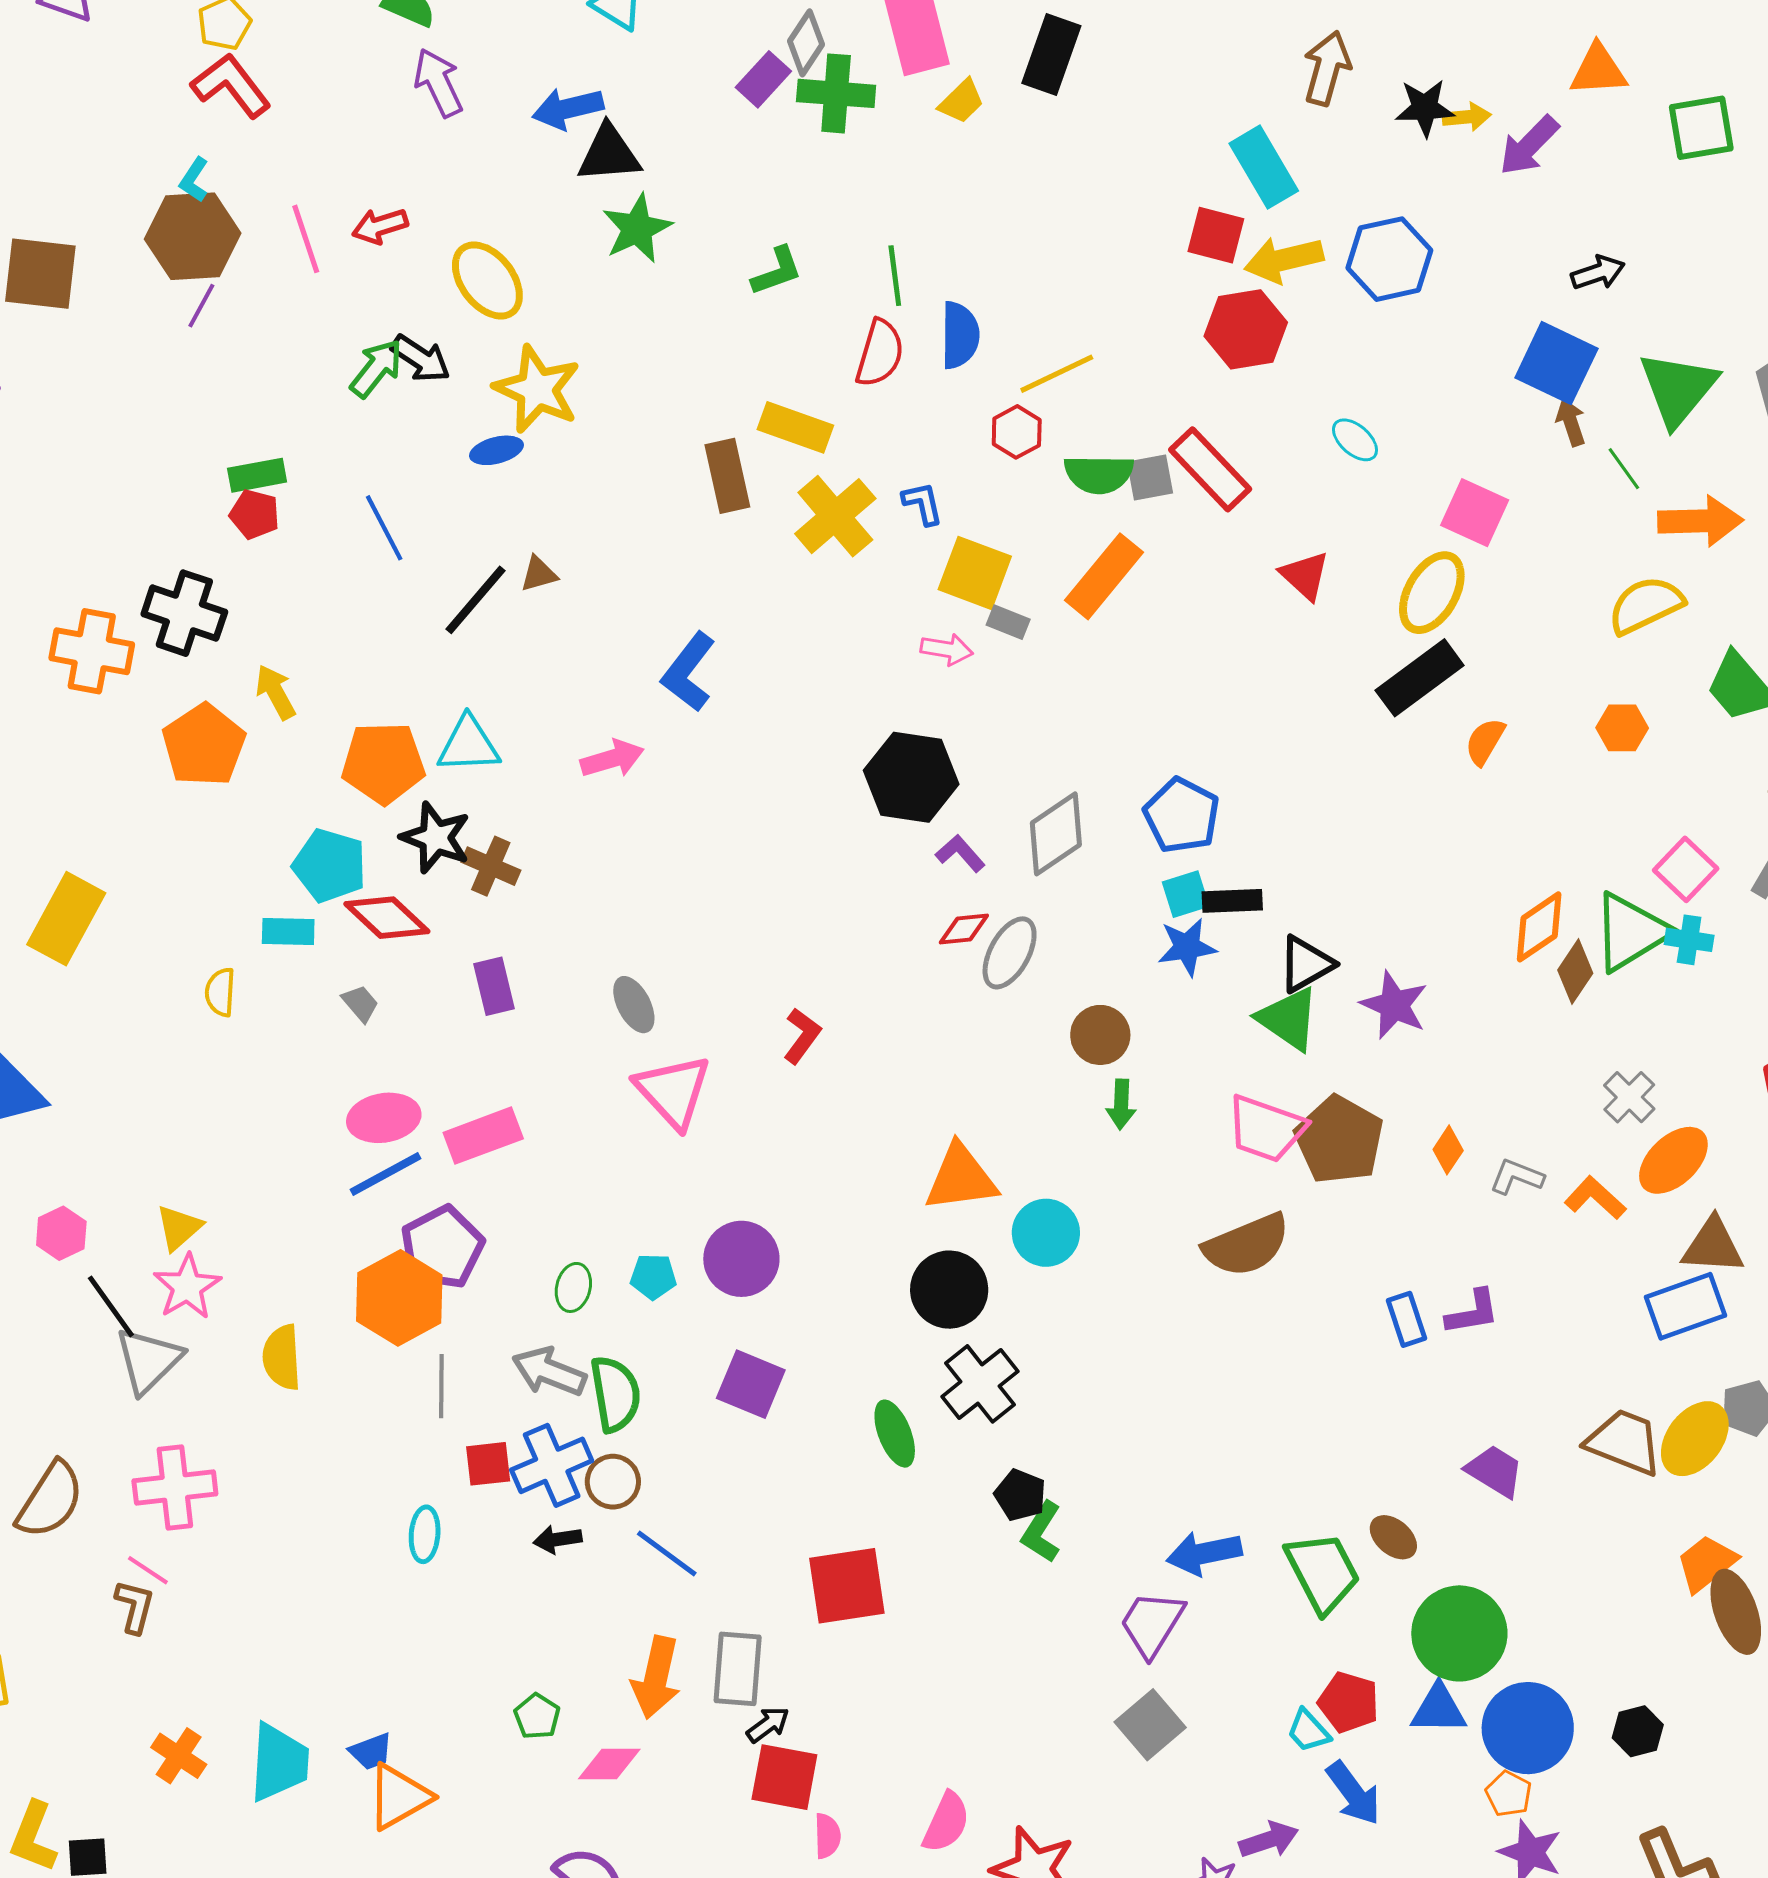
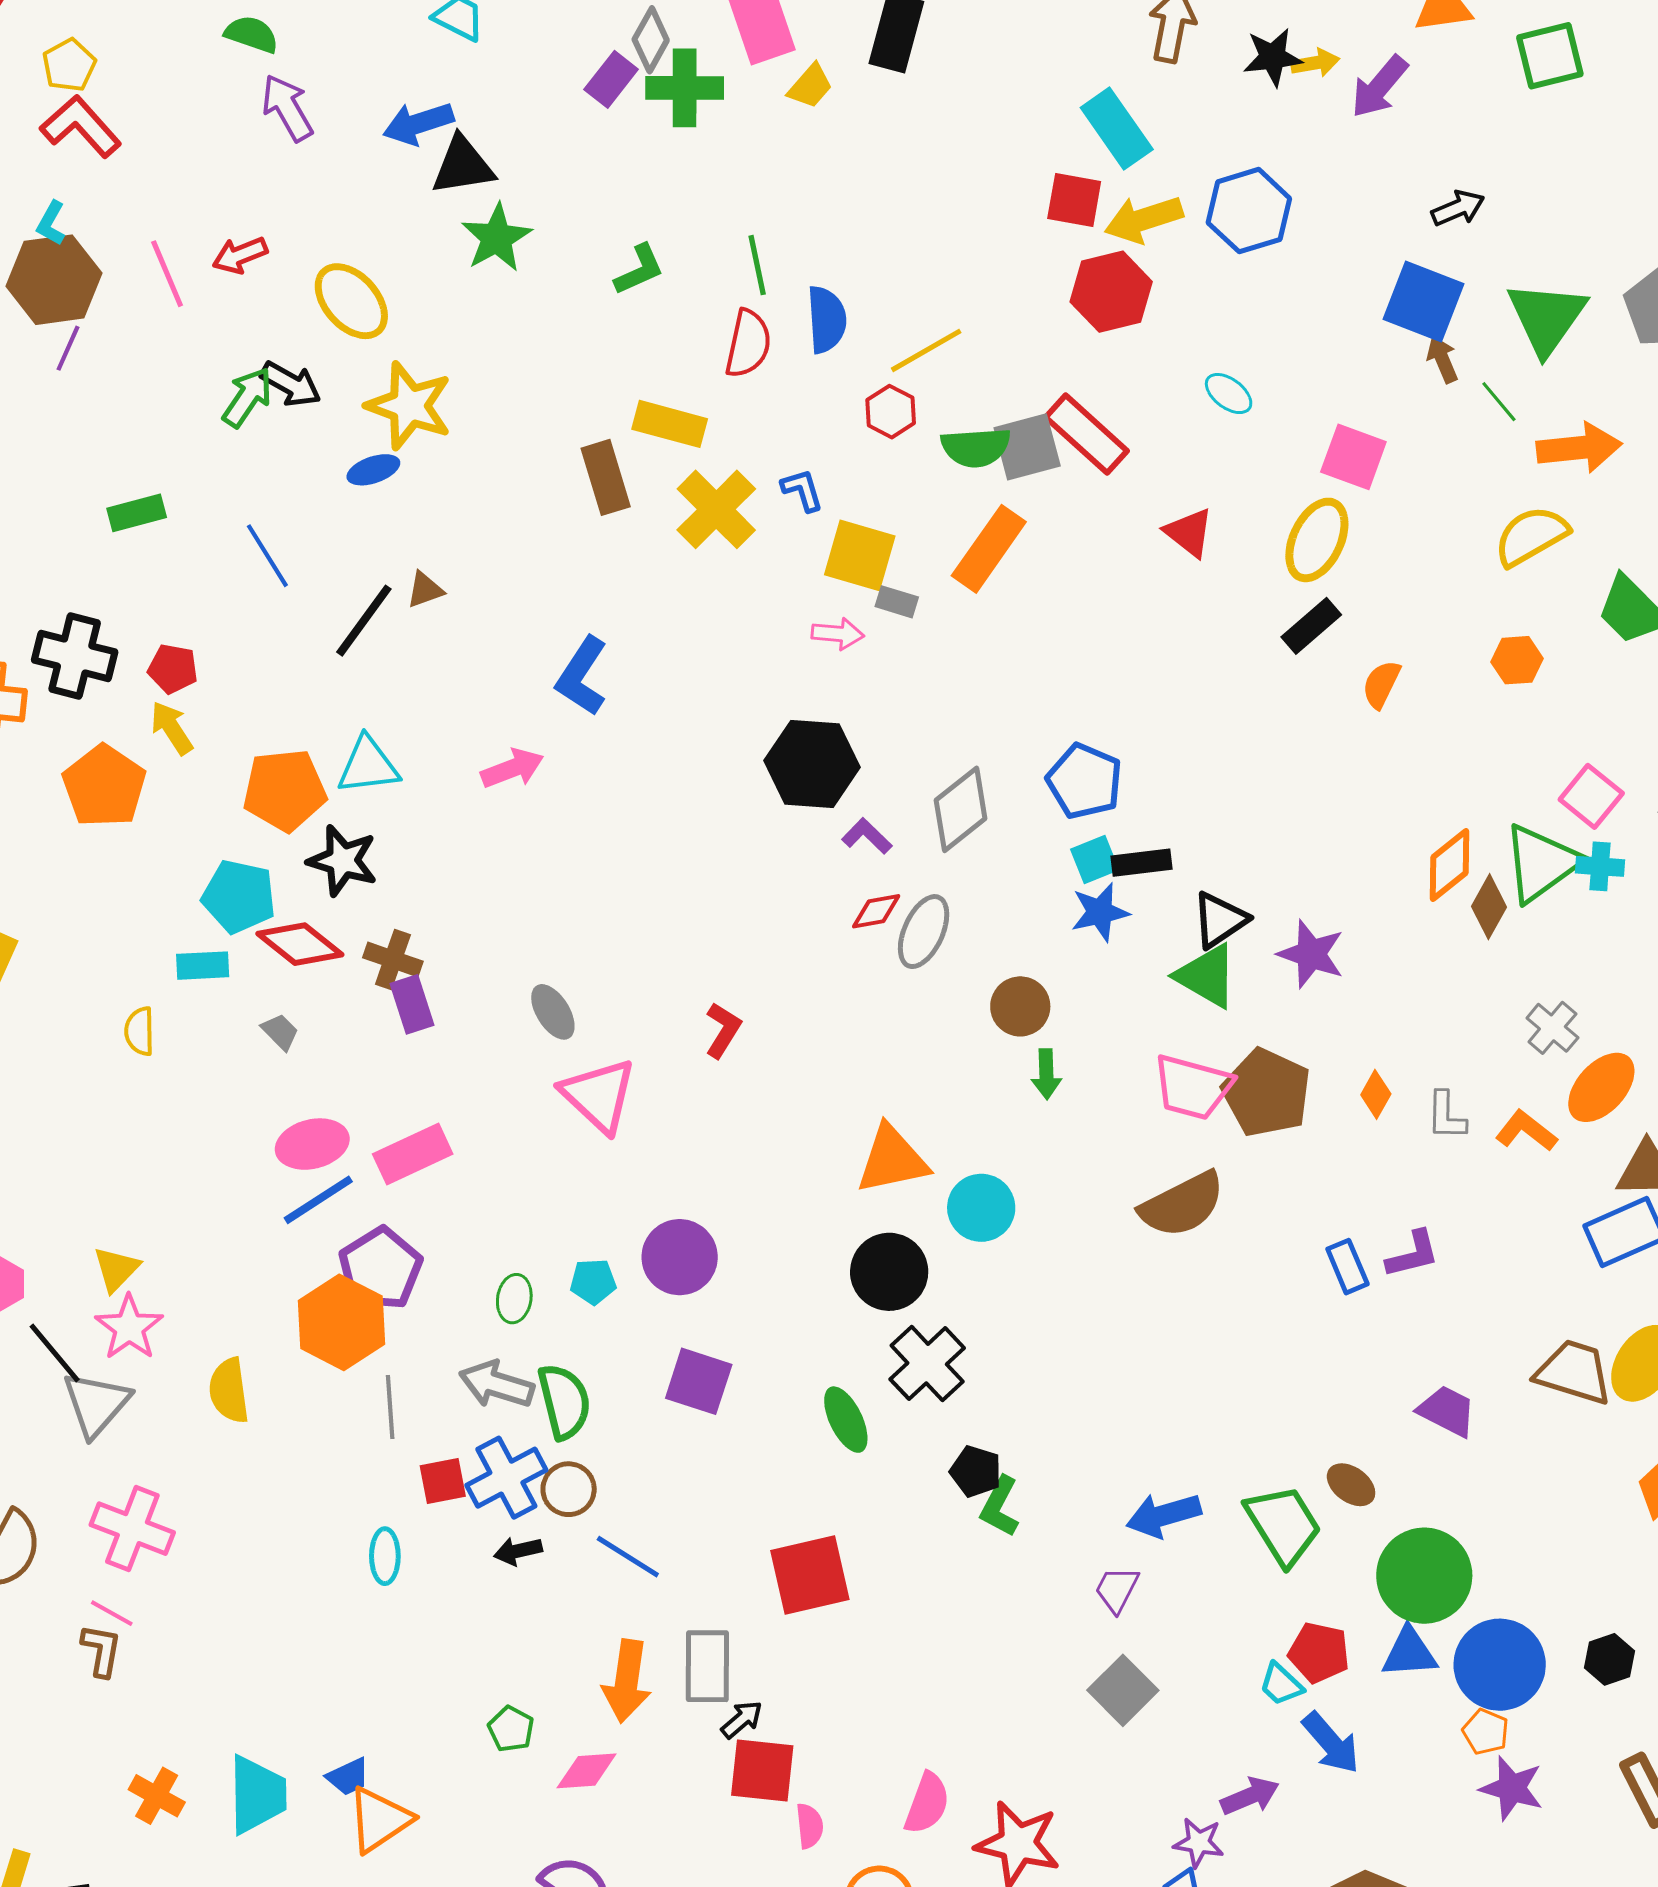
gray square: (1150, 478) -> (1027, 447), size x1.4
red pentagon: (255, 514) -> (173, 669), moved
black rectangle: (1420, 678) -> (1311, 626), size x0.7
brown cross: (491, 866) -> (393, 959), moved
gray L-shape: (1517, 1177) -> (1446, 1116), turned -106
pink cross: (175, 1487) -> (132, 1529), turned 32
purple trapezoid: (1152, 1624) -> (1117, 1589), size x0.7

